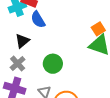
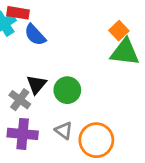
black triangle: (22, 41) -> (36, 84), moved

